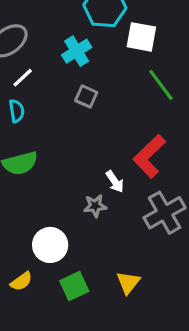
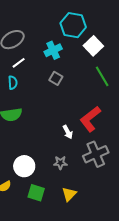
white square: (141, 37) -> (93, 46), turned 30
gray star: (95, 206) -> (60, 163), moved
green square: (74, 286) -> (36, 193), turned 36

